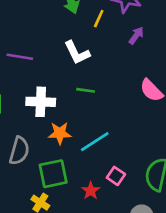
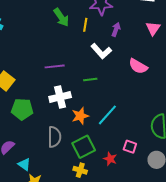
white L-shape: (77, 53) -> (101, 51), moved
purple line: (20, 57) -> (55, 66), moved
pink square: (116, 176) -> (130, 147), moved
red star: (91, 191) -> (110, 159), moved

